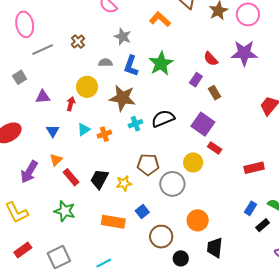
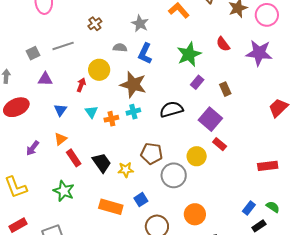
gray line: (43, 50) -> (63, 46), moved
red semicircle: (211, 59) -> (223, 44), moved
green star: (161, 63) -> (189, 54), moved
purple rectangle: (196, 80) -> (197, 82), moved
purple triangle: (43, 97) -> (45, 79), moved
cyan cross: (135, 124) -> (133, 112), moved
cyan triangle: (84, 129) -> (91, 112), turned -40
red rectangle: (254, 168) -> (268, 166), moved
purple arrow: (29, 172) -> (33, 148), size x0.7
black trapezoid: (99, 179) -> (102, 163), turned 110

